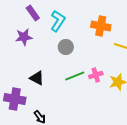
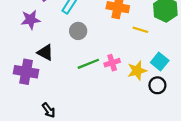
black triangle: (37, 78) -> (45, 52), moved
purple cross: (15, 99) -> (26, 72), moved

